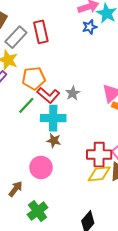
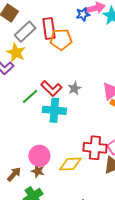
blue star: (90, 27) -> (83, 14), moved
orange pentagon: (34, 78) -> (61, 39), moved
brown star: (54, 141) -> (38, 171), moved
yellow diamond: (99, 174) -> (70, 164), moved

